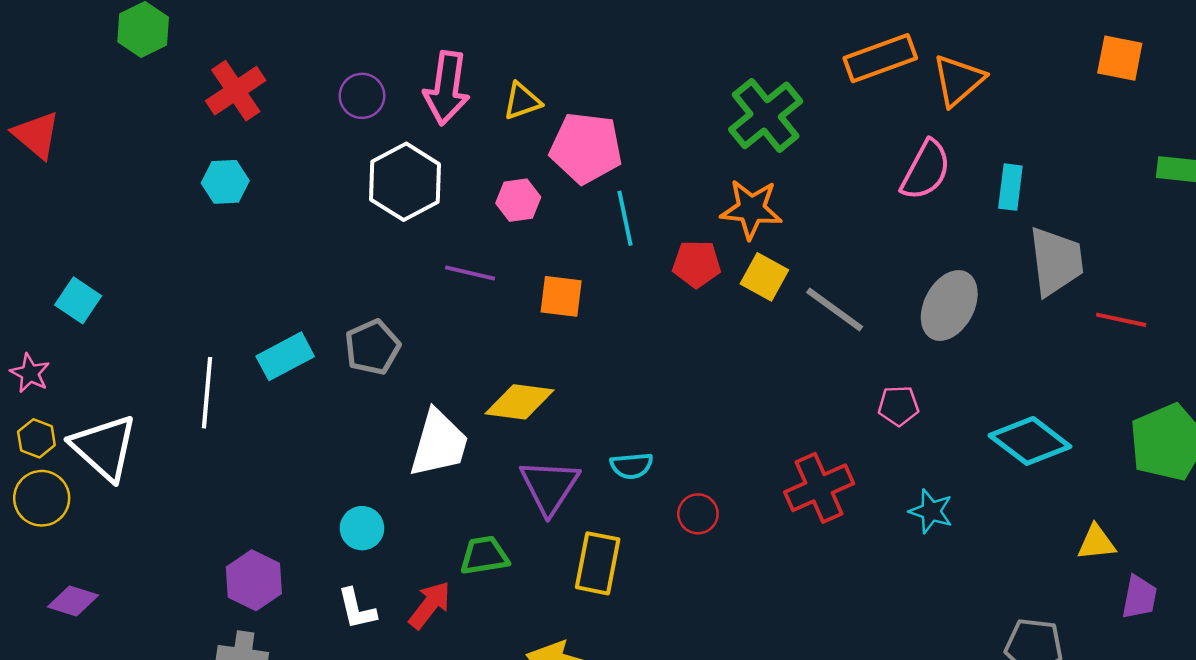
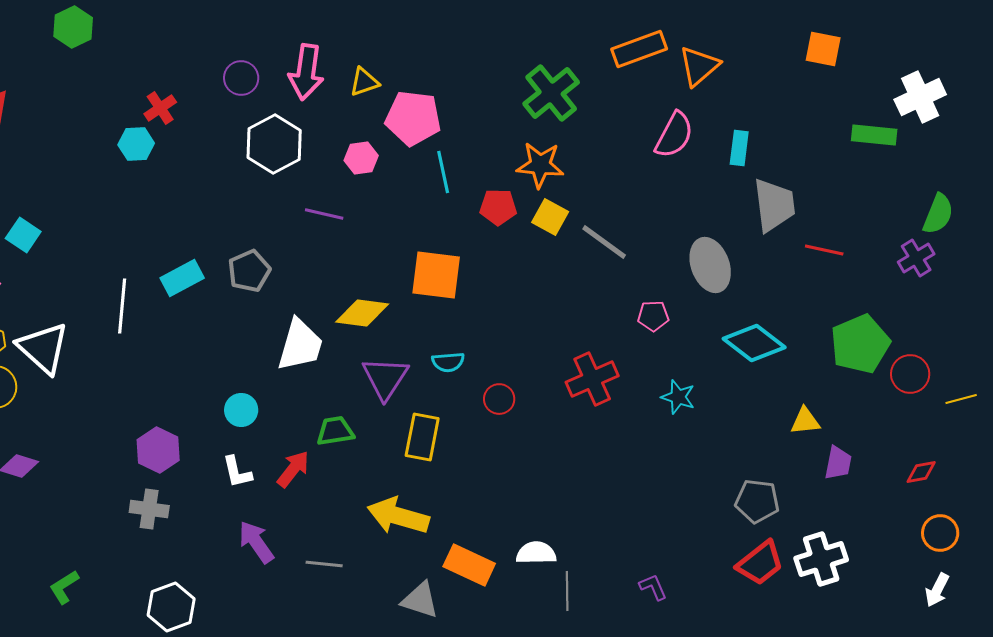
red cross: (236, 91) -> (160, 108), moved, size x0.7
orange square: (561, 296) -> (436, 275), moved, size x1.5
gray ellipse: (949, 306) -> (710, 265), moved, turned -48

